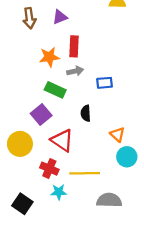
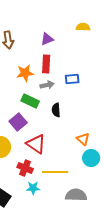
purple triangle: (60, 17) -> (47, 39), moved
blue rectangle: (105, 83) -> (72, 79), moved
black semicircle: (86, 113) -> (56, 110), moved

